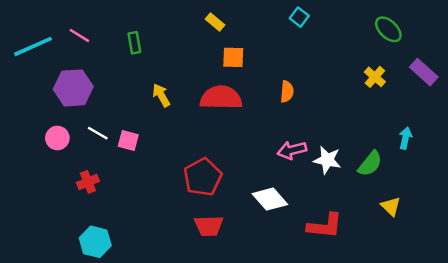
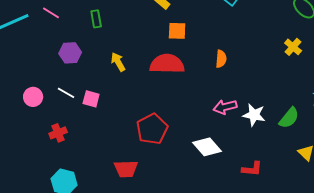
purple hexagon: (73, 88) -> (70, 53), moved, size x0.7
red trapezoid: (209, 226) -> (126, 169), moved
red L-shape: (325, 226) -> (252, 169), size x0.7

